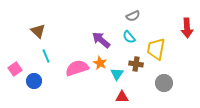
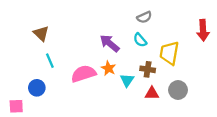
pink square: (15, 69) -> (16, 106), moved, turned 32
red triangle: (122, 97) -> (152, 93), moved

